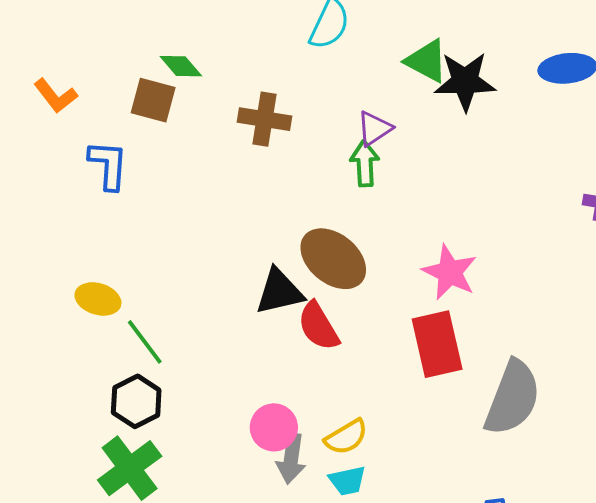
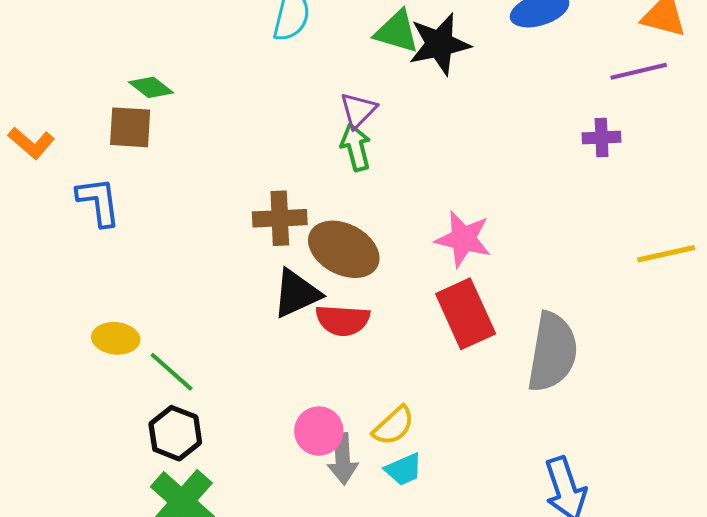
brown cross: (264, 119) -> (280, 218), moved
red semicircle: (318, 326) -> (343, 320), turned -44

